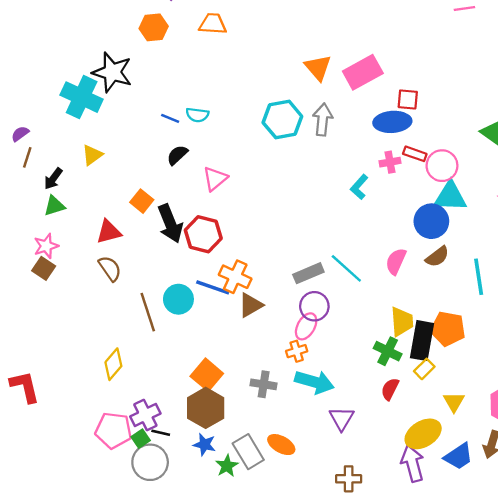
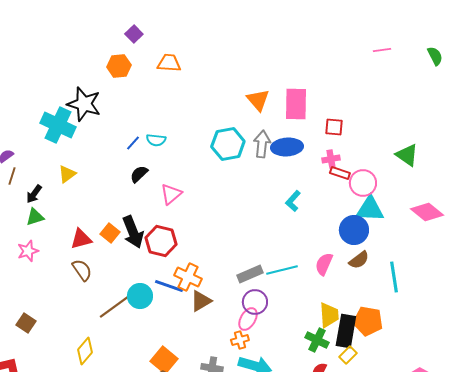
pink rectangle: (363, 72) -> (296, 104), turned -60
blue line: (170, 118) -> (133, 143), turned -70
blue ellipse: (392, 122) -> (287, 147), moved
pink cross: (390, 162) -> (331, 159), moved
orange square: (142, 201) -> (110, 233), moved
brown square: (44, 268) -> (26, 323), moved
cyan line: (346, 268) -> (282, 270), turned -56
brown line: (148, 312) -> (114, 307), turned 72

